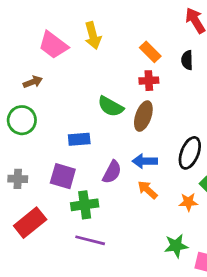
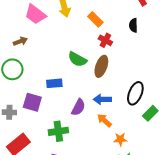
orange rectangle: (150, 52) -> (95, 19), moved
red cross: (149, 81) -> (105, 40), turned 32
purple square: (63, 176) -> (32, 102), moved
orange star: (188, 202) -> (120, 139), moved

